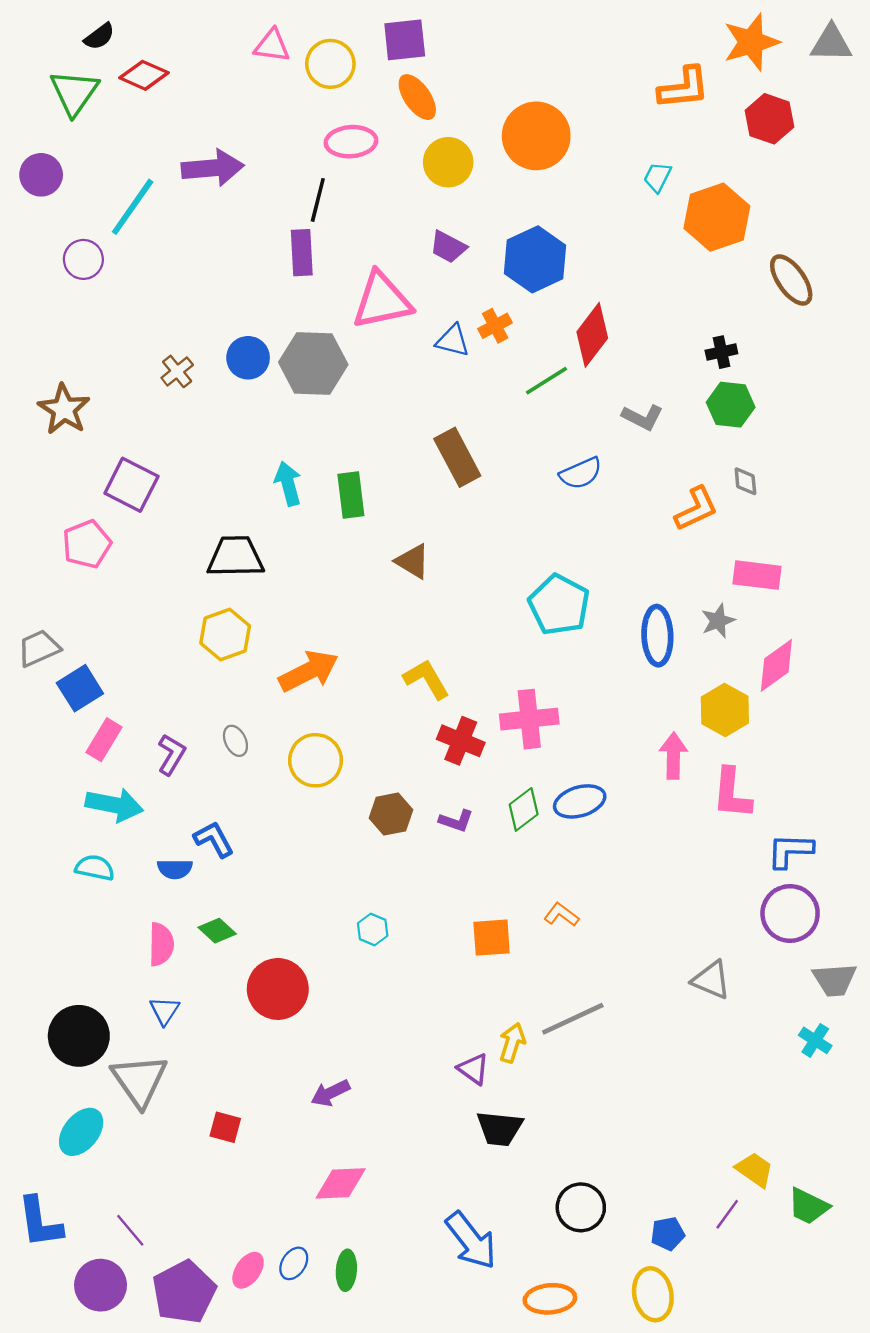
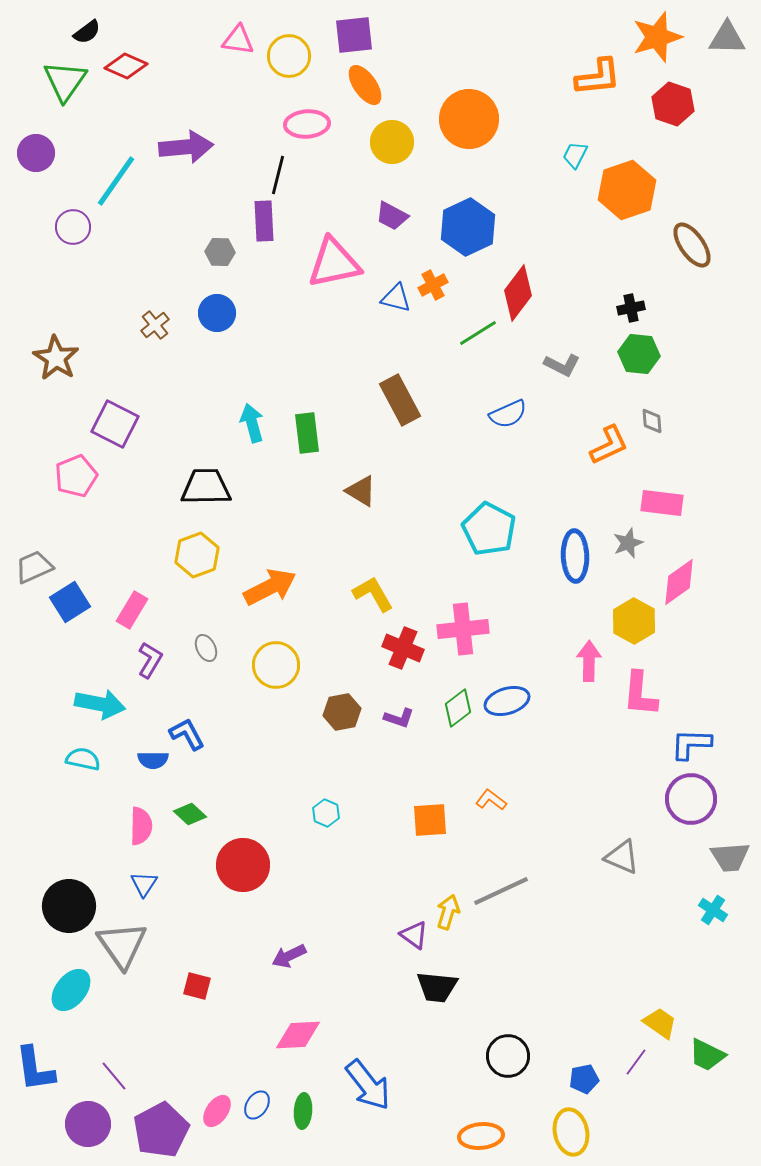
gray hexagon: (313, 363) -> (220, 252), moved, size x0.5
pink rectangle: (104, 740) -> (132, 610), moved
blue arrow: (471, 1241) -> (368, 1085), moved

